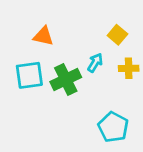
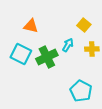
cyan square: (29, 75) -> (21, 54), turned 35

